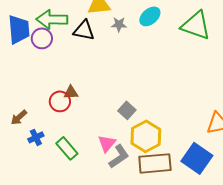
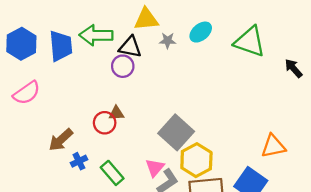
purple circle: (42, 38) -> (123, 66), moved
gray square: (127, 110) -> (176, 132), size x1.8
brown arrow: (19, 117) -> (61, 140), size x1.4

